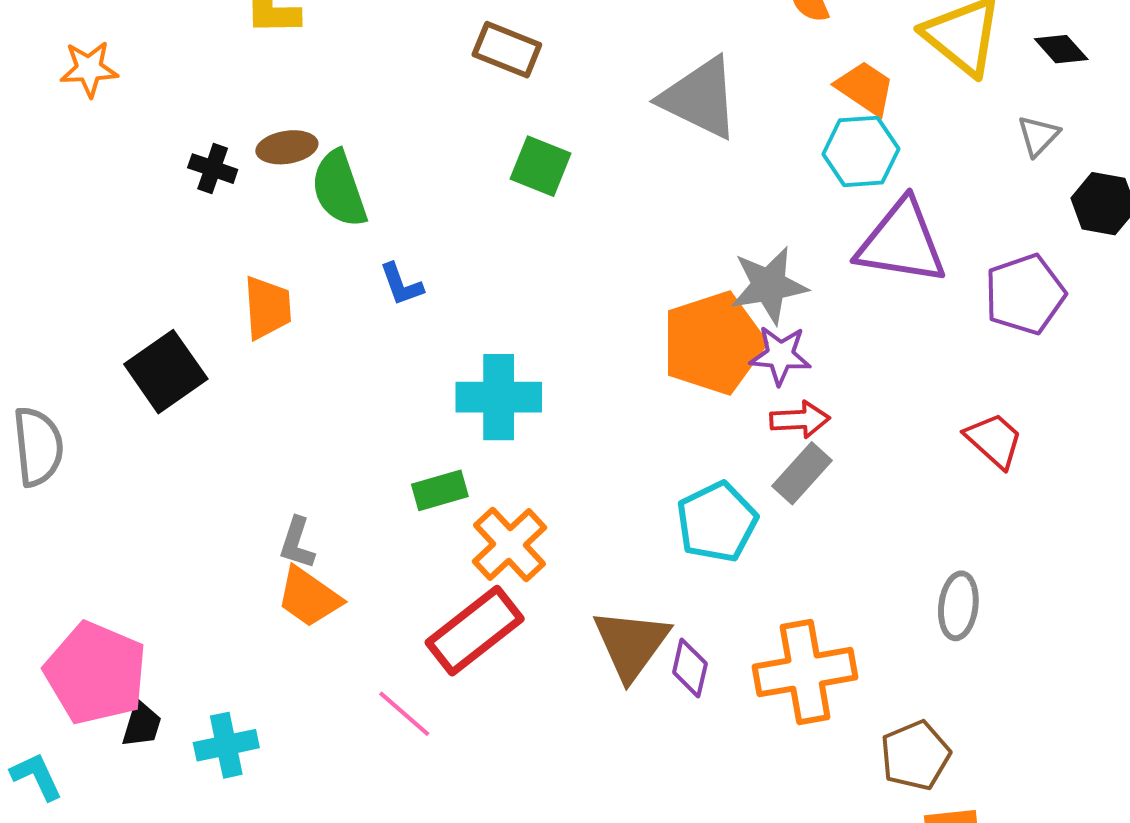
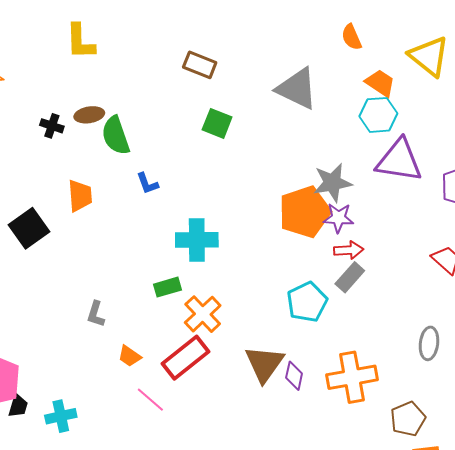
orange trapezoid: (309, 597) -> (130, 356), moved, size x0.7

